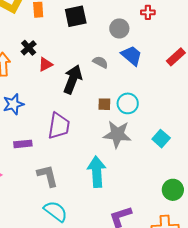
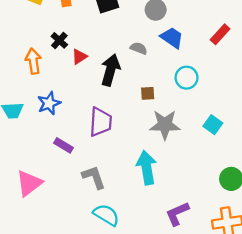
cyan circle: (128, 103) -> (187, 78), moved
purple rectangle: (23, 144) -> (64, 145), turned 42

